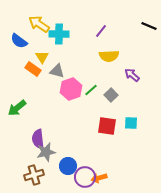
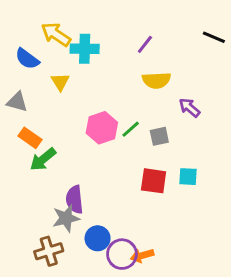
orange rectangle: (33, 69) -> (30, 138), moved
gray triangle: (57, 71) -> (17, 102), moved
gray square: (111, 95) -> (159, 136), turned 32
green arrow: (17, 108) -> (43, 159), moved
purple semicircle: (38, 139) -> (75, 200), moved

